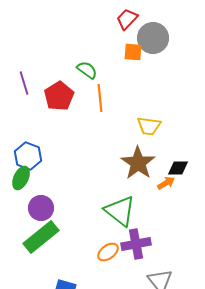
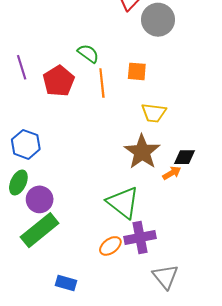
orange square: (133, 52) -> (137, 71), moved
green ellipse: (21, 178) -> (18, 183), moved

